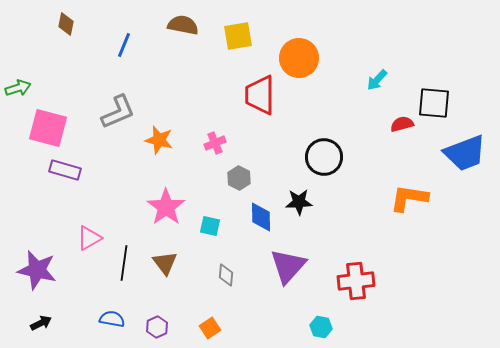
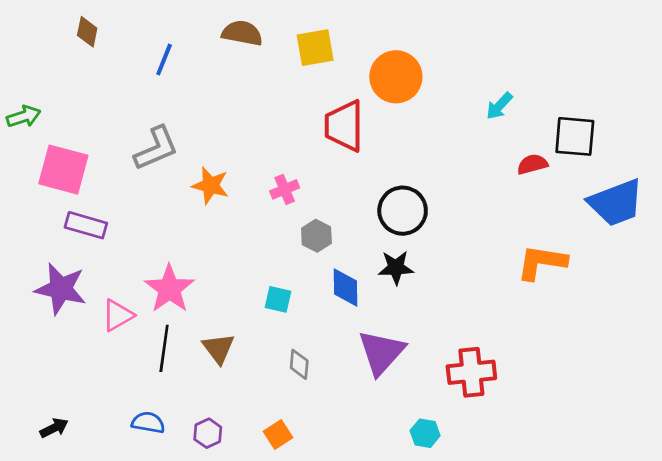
black circle: (324, 157) -> (403, 211), moved
pink star: (166, 207) -> (169, 289), moved
purple star: (37, 270) -> (61, 289), moved

